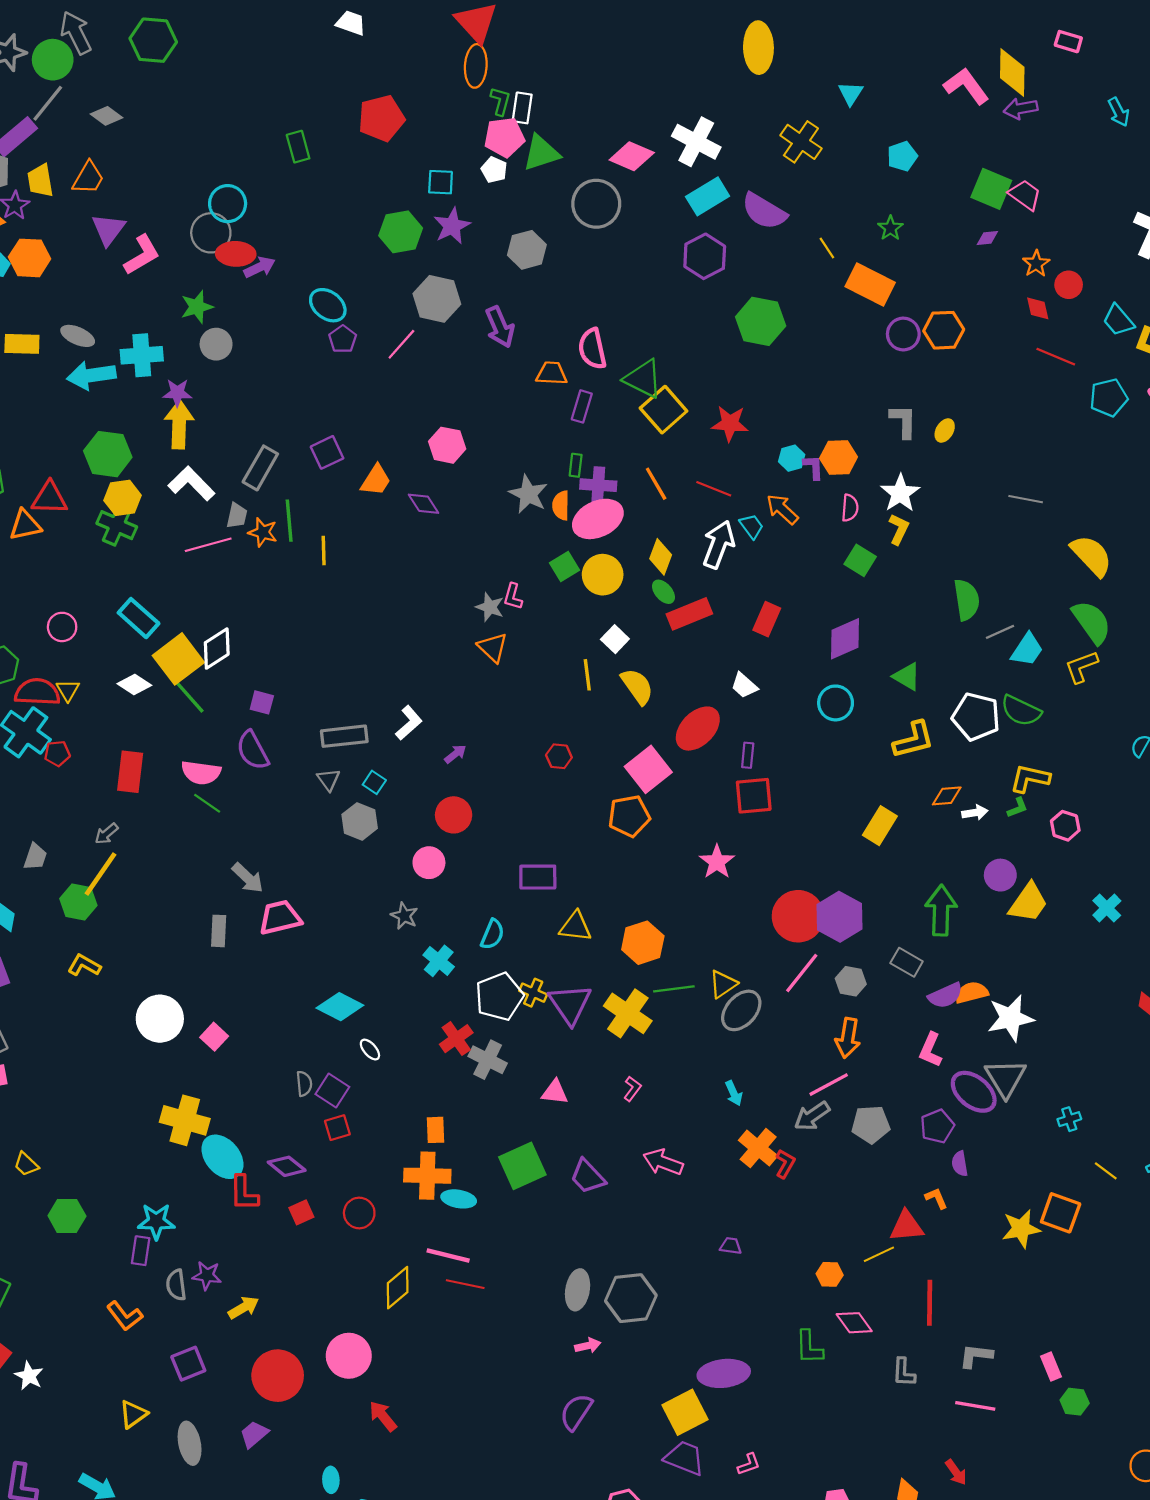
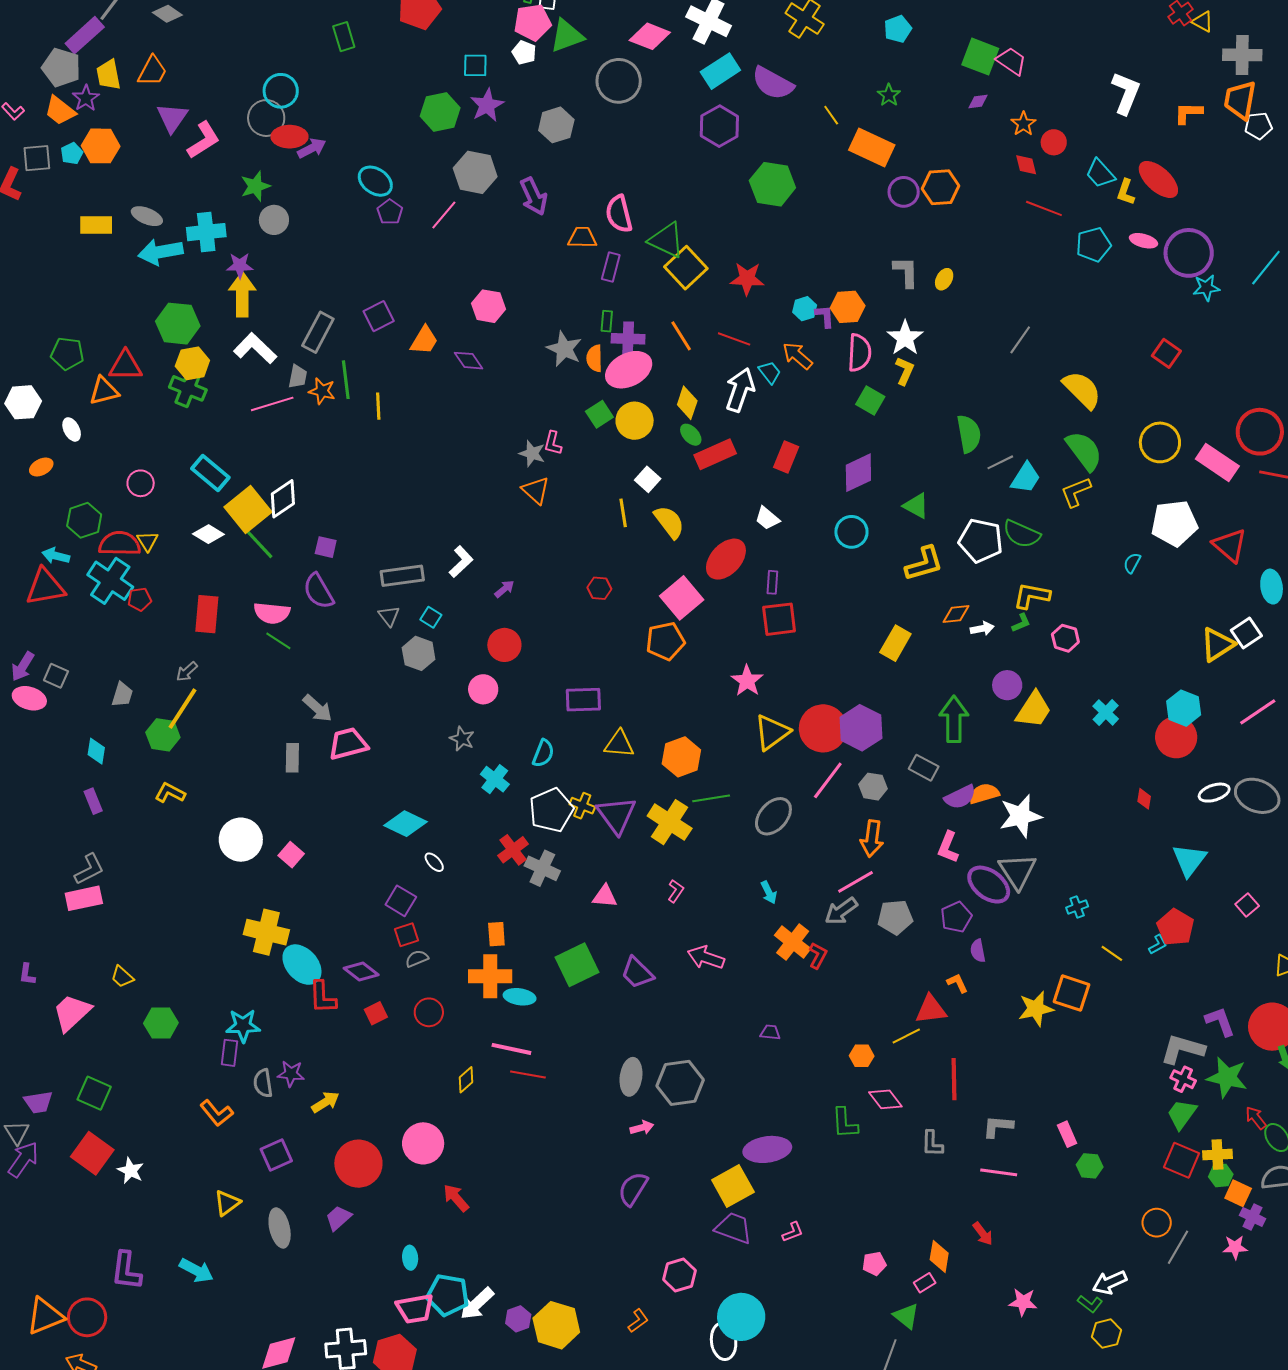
gray line: (1026, 499) -> (1020, 340), turned -64
pink semicircle: (850, 508) -> (859, 353), size x1.5
yellow triangle: (723, 984) -> (772, 732), moved, size x1.4
gray semicircle: (304, 1084) -> (417, 959), moved, turned -105
yellow diamond: (398, 1288) -> (466, 1080), size x0.7

